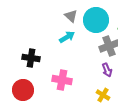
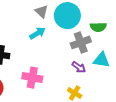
purple arrow: (107, 70) -> (79, 67), turned -32

